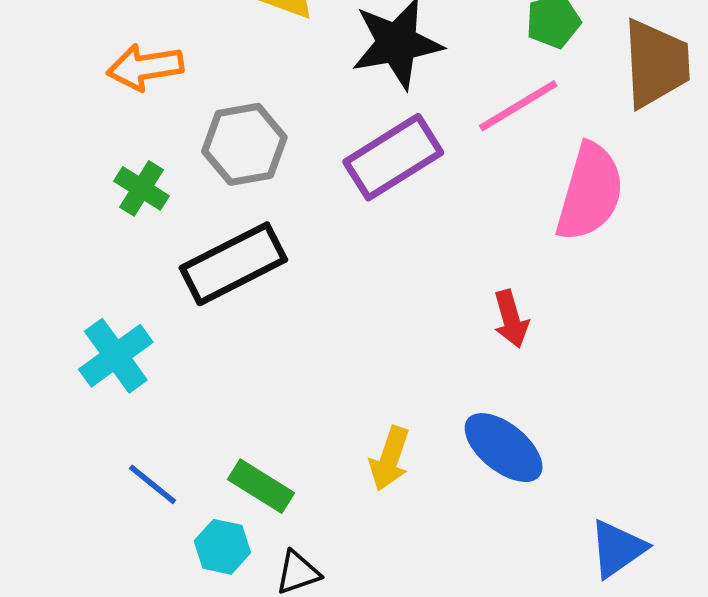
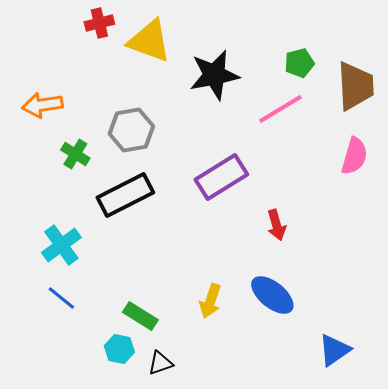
orange arrow: (145, 67) -> (42, 105), moved
purple rectangle: (393, 157) -> (221, 177), moved
pink semicircle: (590, 192) -> (354, 156), moved, size x0.7
blue line: (153, 484) -> (61, 298), moved

